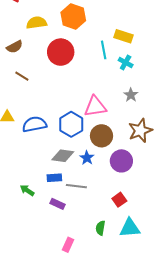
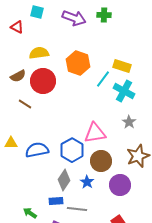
orange hexagon: (73, 16) -> (78, 63), moved
cyan line: (104, 50) -> (103, 79), turned 48
red circle: (61, 52) -> (43, 81), moved
cyan cross: (126, 63) -> (124, 91), size x1.5
gray diamond: (63, 156) -> (64, 180), turned -65

